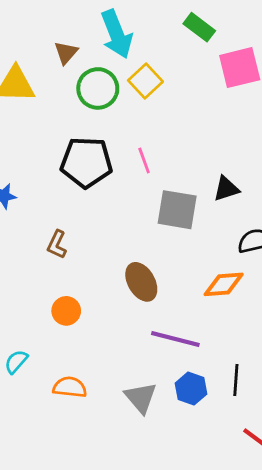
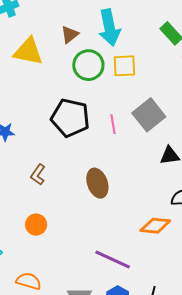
yellow square: (145, 81) -> (124, 66), turned 30
gray square: (177, 210) -> (149, 115), moved, turned 32
brown ellipse: (141, 282) -> (97, 183), moved

